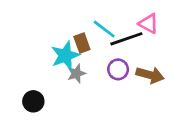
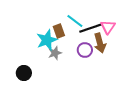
pink triangle: (149, 24) -> (108, 27), moved, turned 35
brown arrow: (150, 75) -> (100, 43), moved, turned 60

